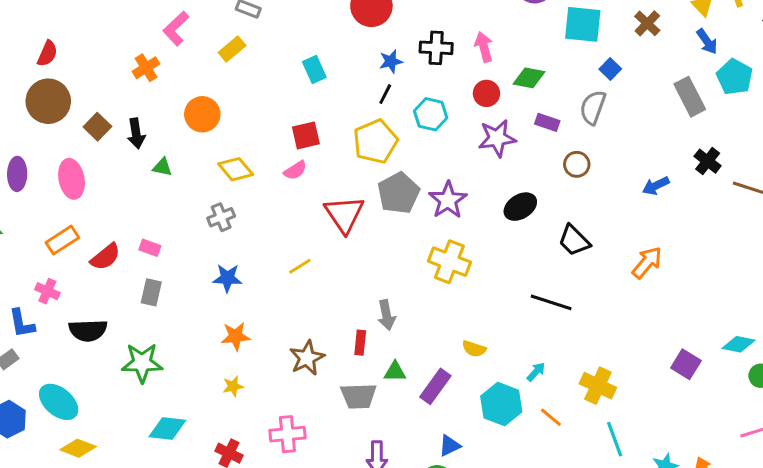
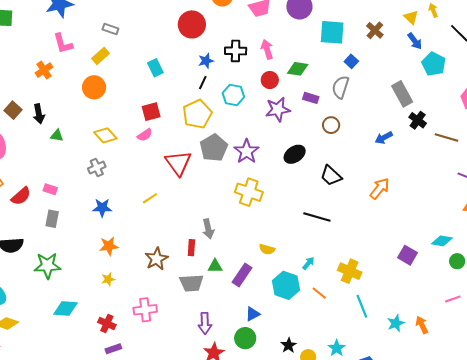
pink L-shape: (176, 28) -> (63, 43), turned -60
gray rectangle: (690, 97) -> (402, 94), moved
orange circle: (202, 114) -> (94, 87), moved

